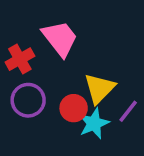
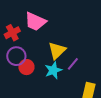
pink trapezoid: (60, 38) -> (35, 22), turned 150
red circle: (74, 108) -> (26, 67), moved

